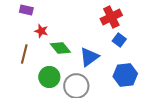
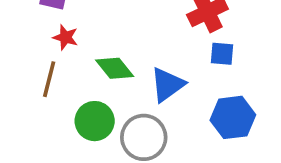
red star: (41, 31) -> (65, 37), moved
blue square: (119, 40) -> (222, 54), turned -32

